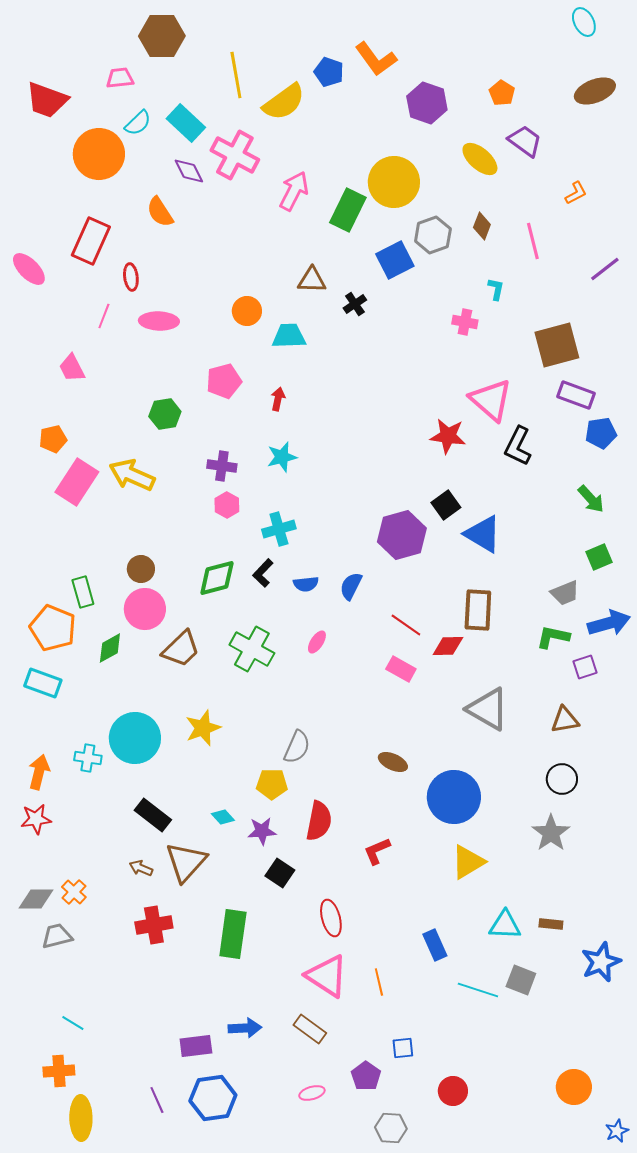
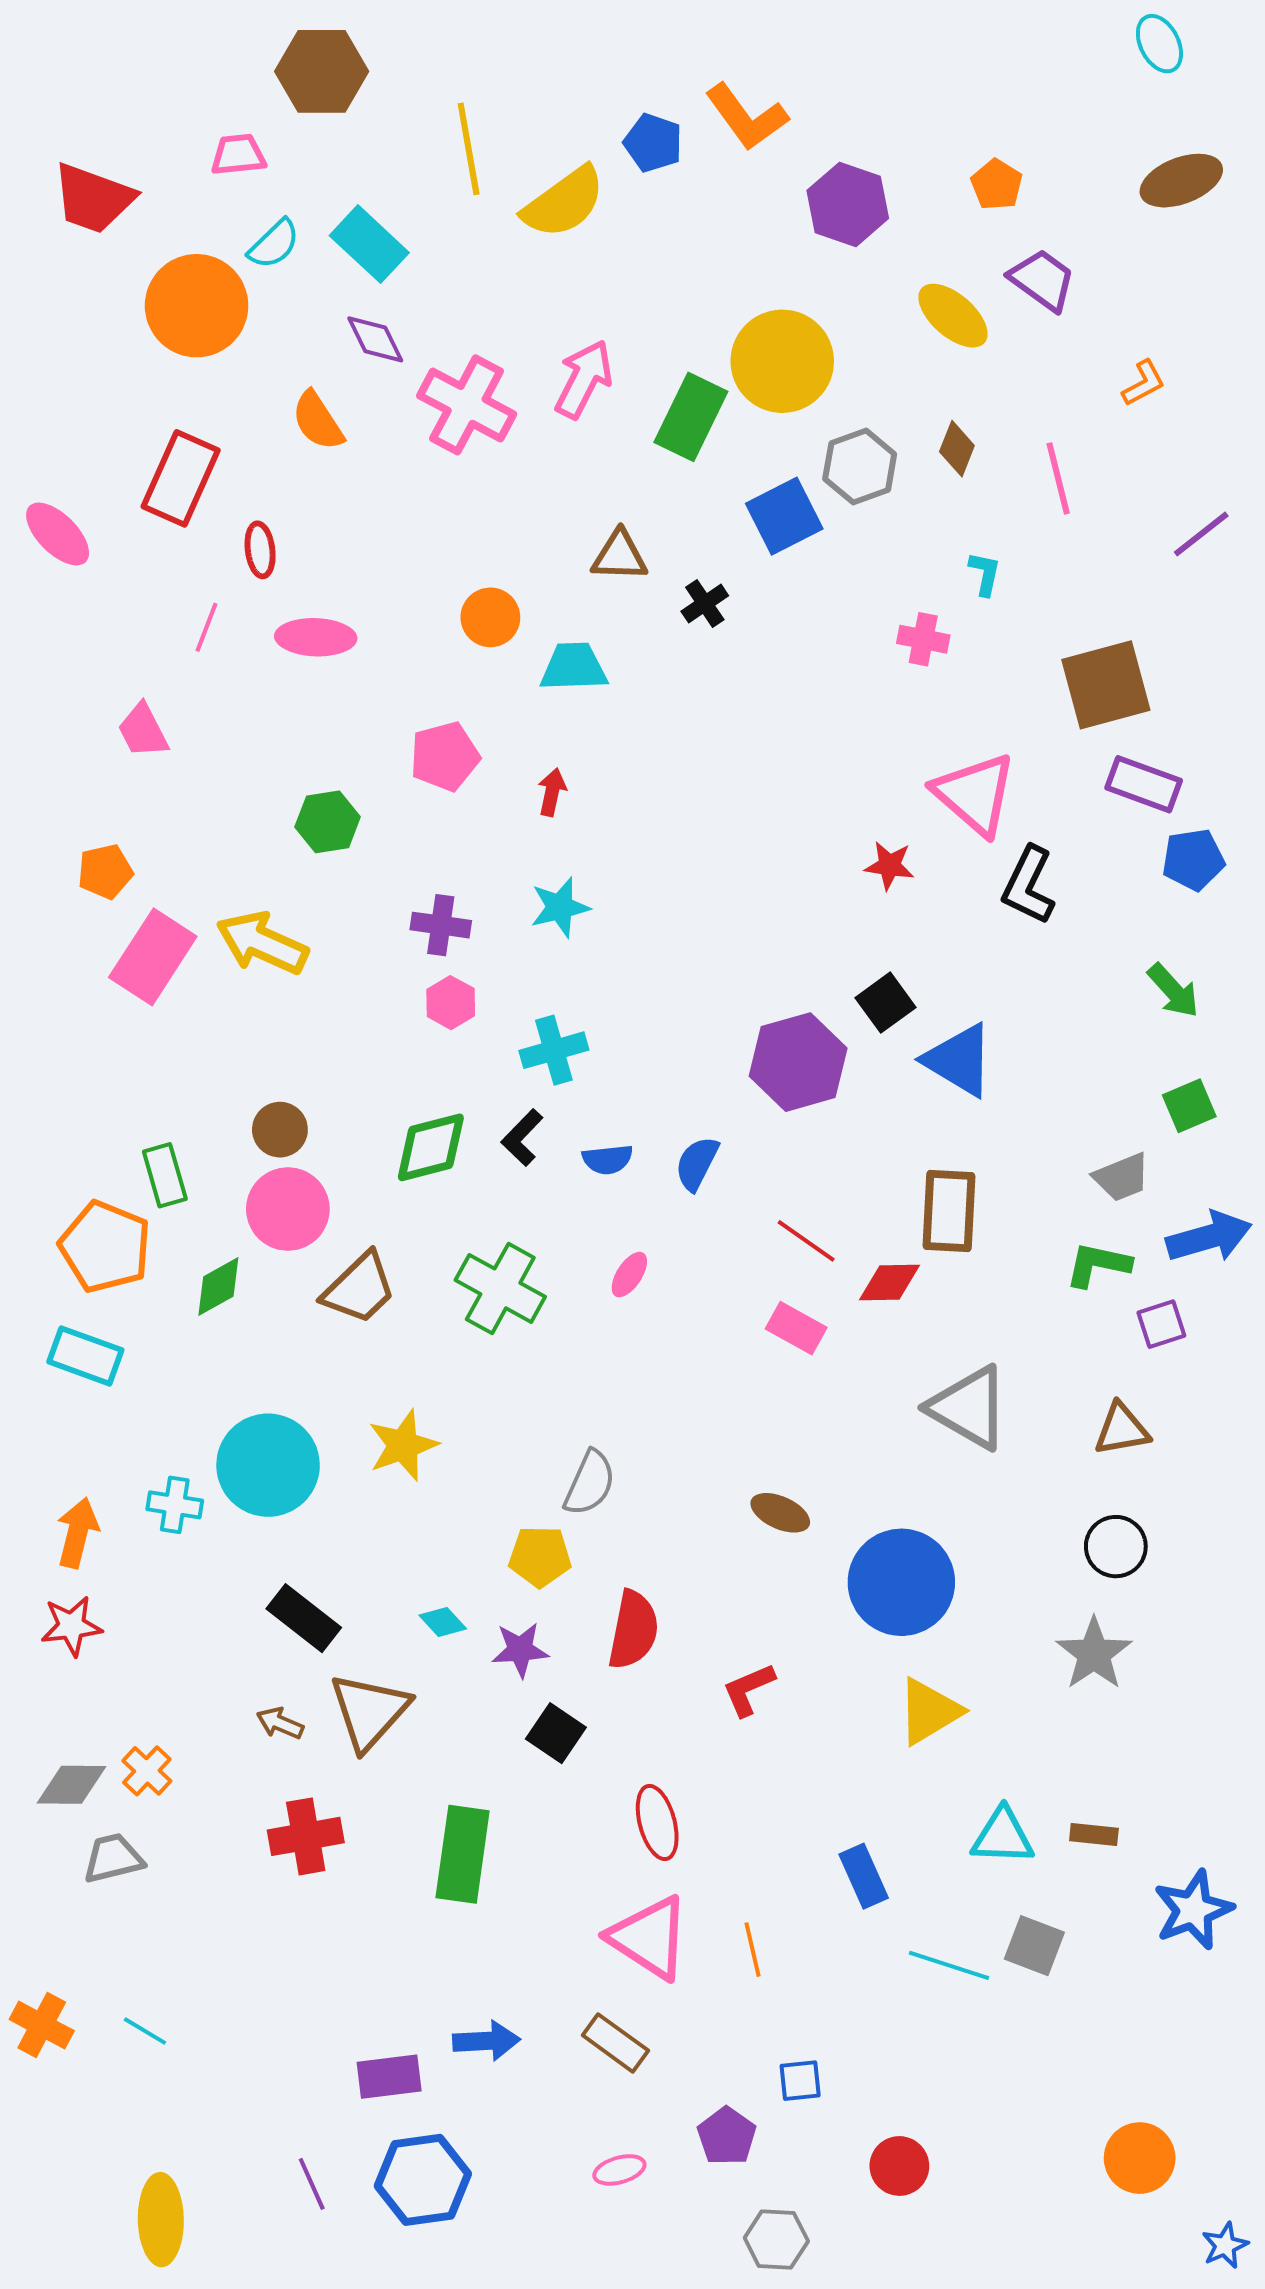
pink cross: (235, 155) -> (467, 405), moved
red star: (448, 436) -> (889, 866), size x0.7
orange cross: (59, 1071) -> (42, 2025), moved, turned 32

